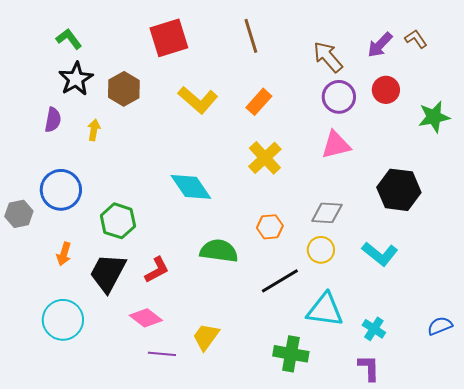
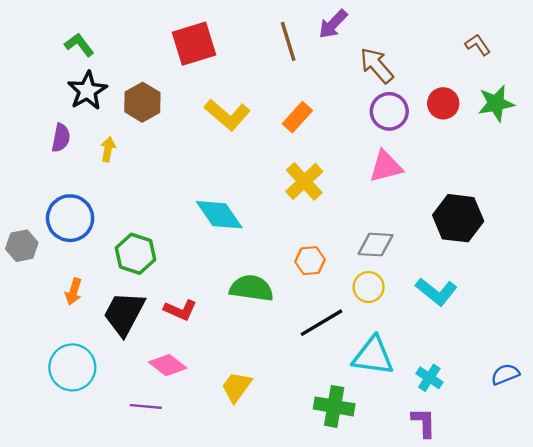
purple arrow: (380, 45) -> (333, 24), moved
green star: (434, 117) -> (496, 103), moved
red L-shape: (157, 270) -> (180, 310), turned 52
purple line: (162, 354) -> (146, 406), moved

